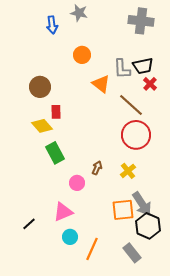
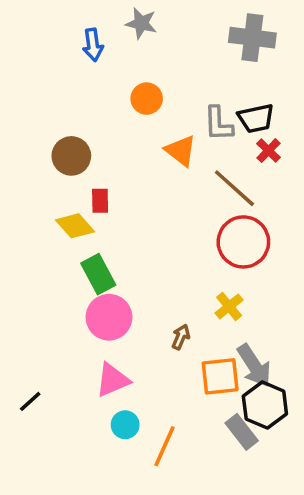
brown arrow: (97, 168) -> (181, 337), moved
pink circle: (77, 183) -> (109, 317), moved, size x1.6
black line: (29, 224) -> (30, 401), moved
gray rectangle: (132, 253) -> (242, 432), moved

